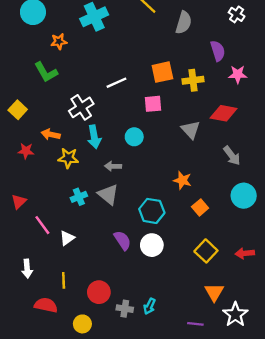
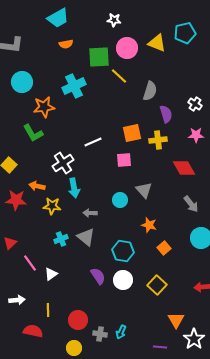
white cross: (237, 14) -> (195, 104), moved
orange star: (59, 41) -> (44, 107), size x1.5
purple semicircle: (218, 51) -> (166, 114), moved
red diamond: (224, 113) -> (184, 168), turned 50
gray triangle: (191, 130) -> (144, 190), moved
cyan circle: (134, 137) -> (120, 200), moved
red star: (26, 151) -> (16, 200), size x1.5
yellow square: (206, 251) -> (157, 285), moved
white arrow: (27, 269) -> (17, 300), turned -91
yellow circle: (82, 324) -> (74, 348), moved

